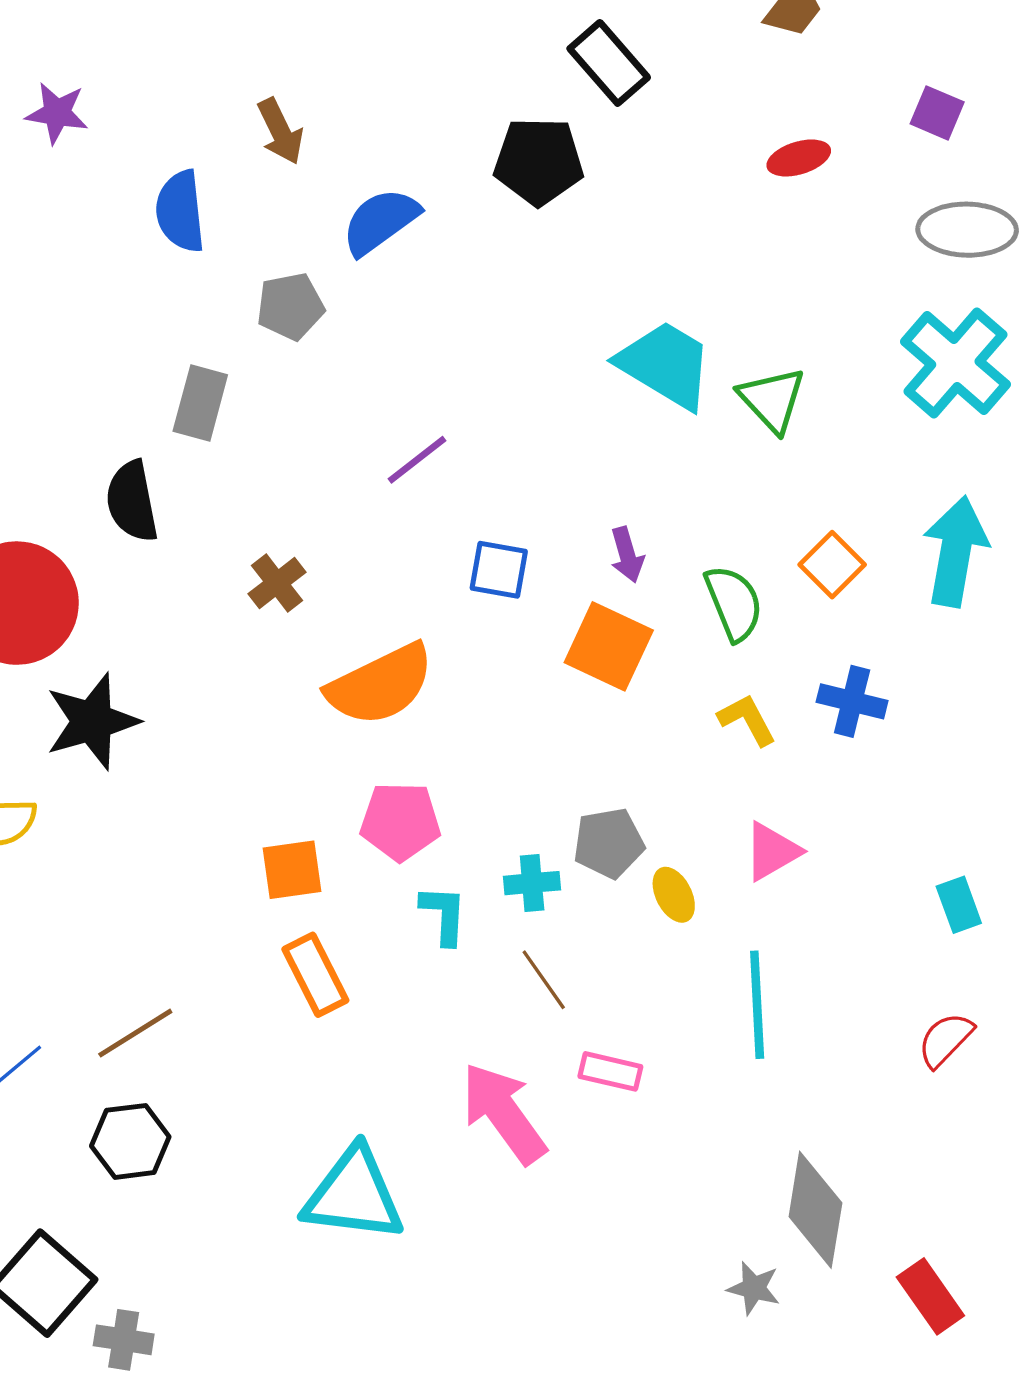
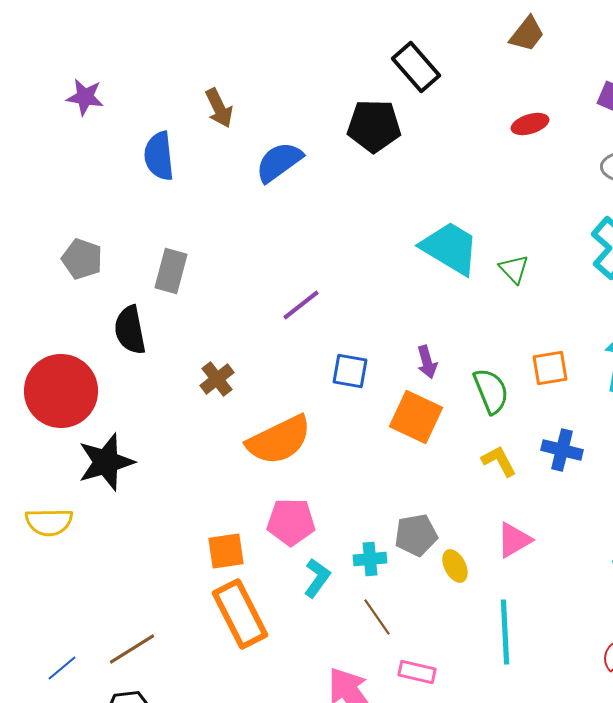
gray pentagon: (290, 306) -> (82, 259), moved, turned 30
green triangle: (772, 400) -> (514, 269), size x0.7
orange square: (832, 565) -> (550, 368), turned 36
cyan L-shape: (444, 915) -> (317, 578), turned 33
orange rectangle: (315, 975) -> (240, 614), size x1.4

